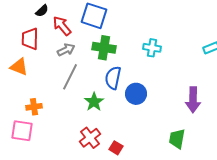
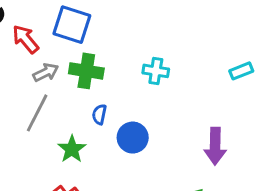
gray arrow: (66, 50) -> (46, 72), moved
blue semicircle: (113, 78) -> (99, 114), size x0.6

